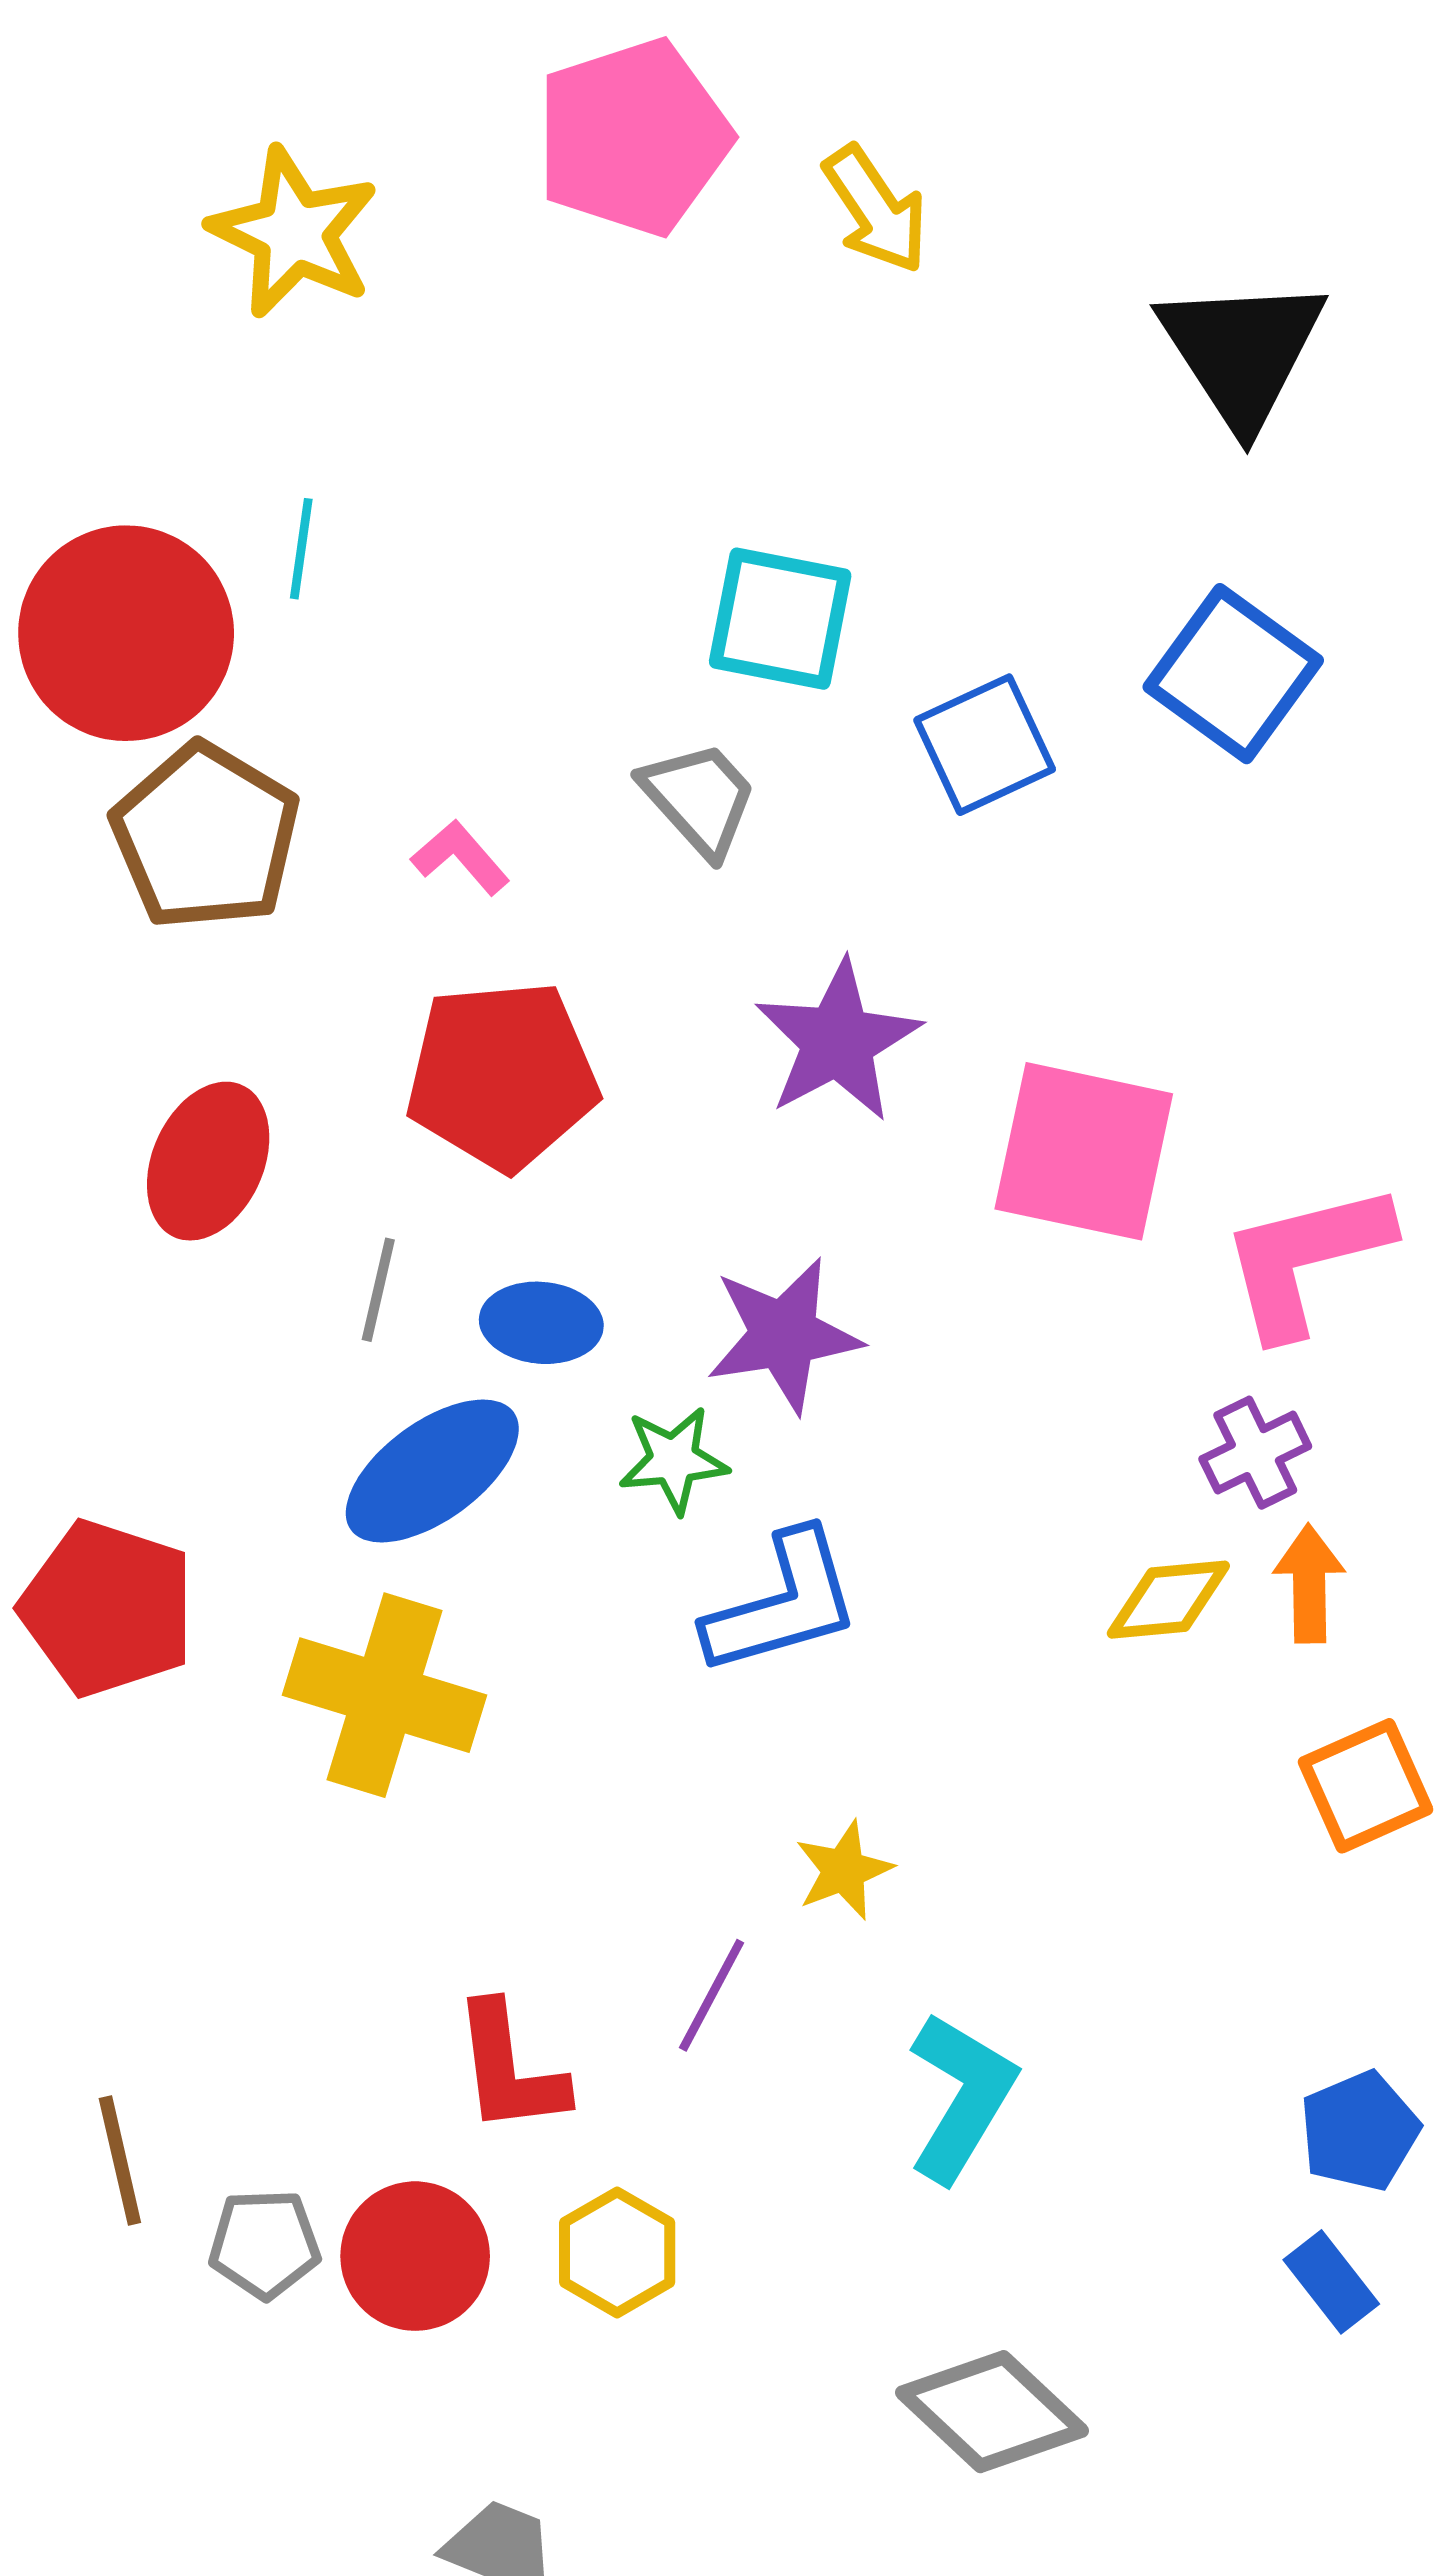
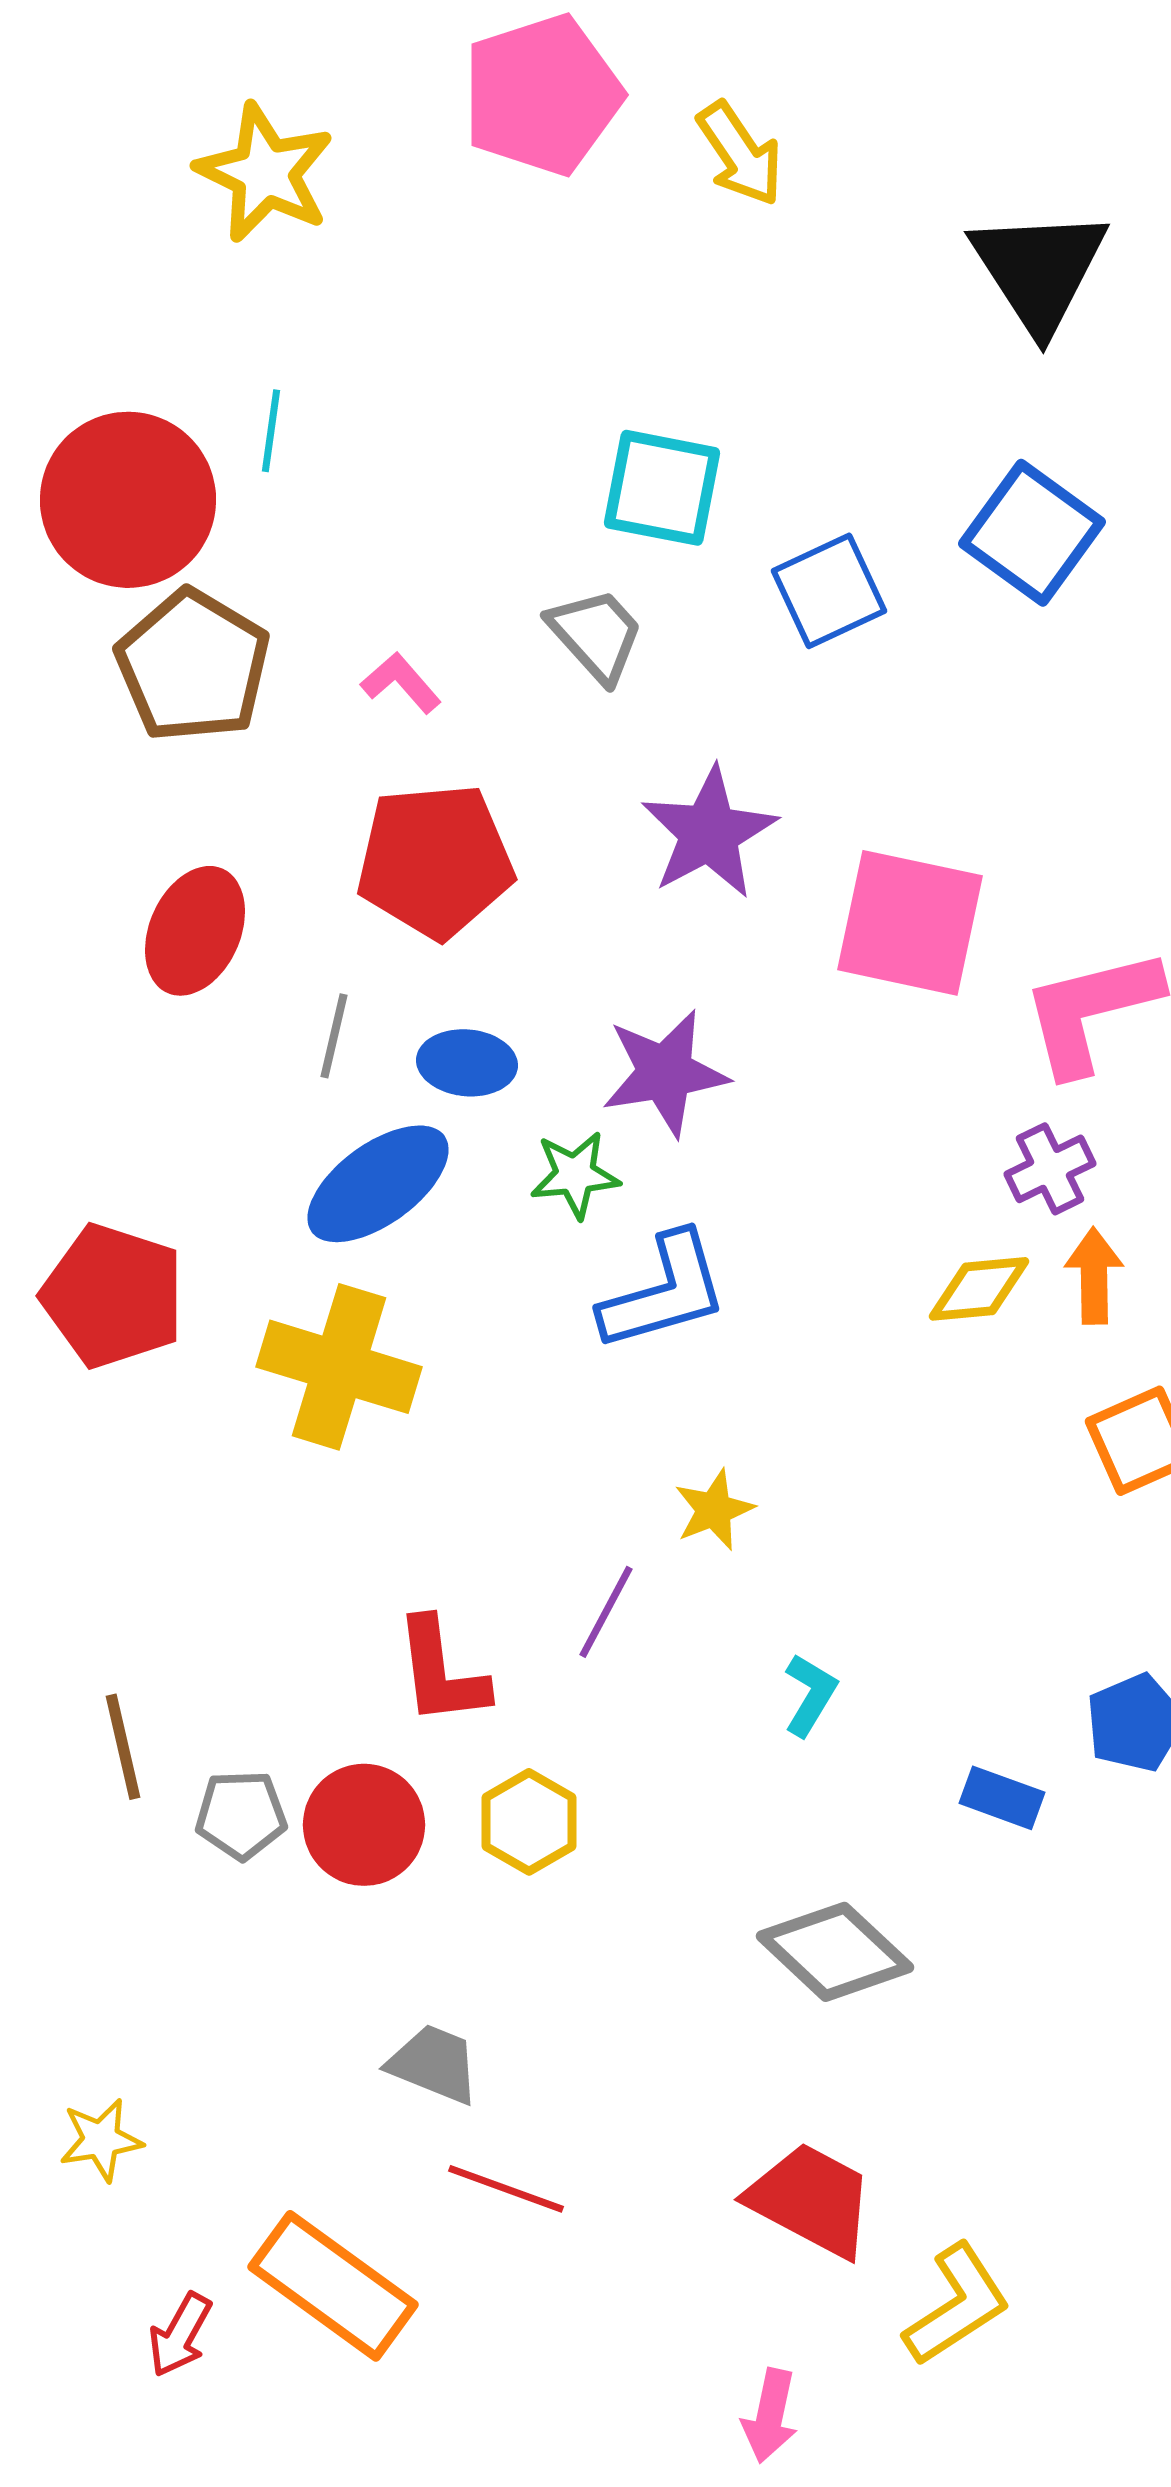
cyan L-shape: (961, 2097) -> (810, 1695), size x0.6
blue rectangle: (1331, 2282) -> (1002, 1798), moved, turned -32

